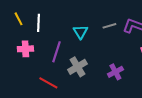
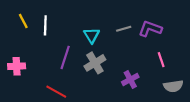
pink cross: (25, 49) -> (17, 66), moved
gray cross: (77, 67) -> (95, 63), moved

